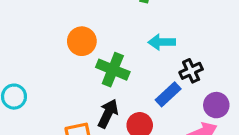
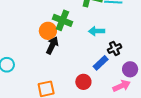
green cross: (113, 70) -> (62, 20), moved
black arrow: (108, 114) -> (52, 45), moved

